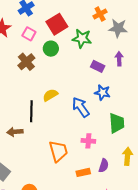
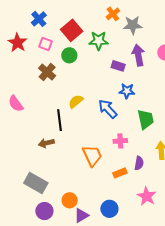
purple arrow: (119, 59) -> (138, 55), size x1.5

